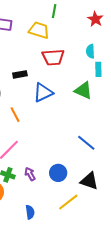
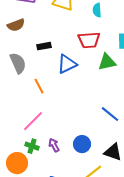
cyan semicircle: (90, 51) -> (97, 10), moved
red trapezoid: (53, 57) -> (89, 40), moved
green triangle: (83, 90) -> (107, 62), turned -36

